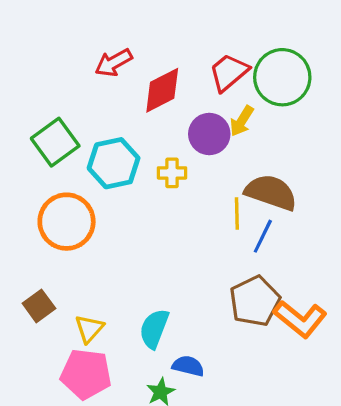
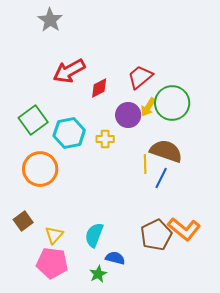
red arrow: (114, 63) -> (69, 71), size x1.4
green circle: (282, 77) -> (172, 103), moved
red diamond: (162, 90) -> (99, 88), size x0.7
brown pentagon: (255, 301) -> (156, 235), moved

